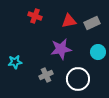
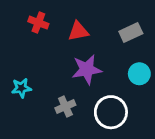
red cross: (35, 16) -> (38, 23), moved
red triangle: (69, 21) -> (78, 31), moved

